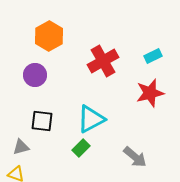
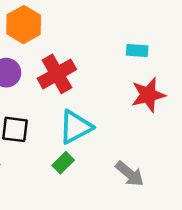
cyan rectangle: (153, 56) -> (137, 50), moved, turned 30
red cross: (103, 61) -> (57, 74), moved

